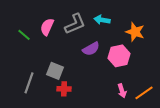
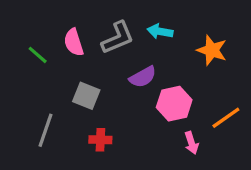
pink semicircle: (47, 27) -> (74, 42), turned -42
pink hexagon: (119, 56) -> (174, 104), moved
gray square: (55, 71) -> (86, 96), moved
orange line: (144, 93) -> (226, 118), moved

